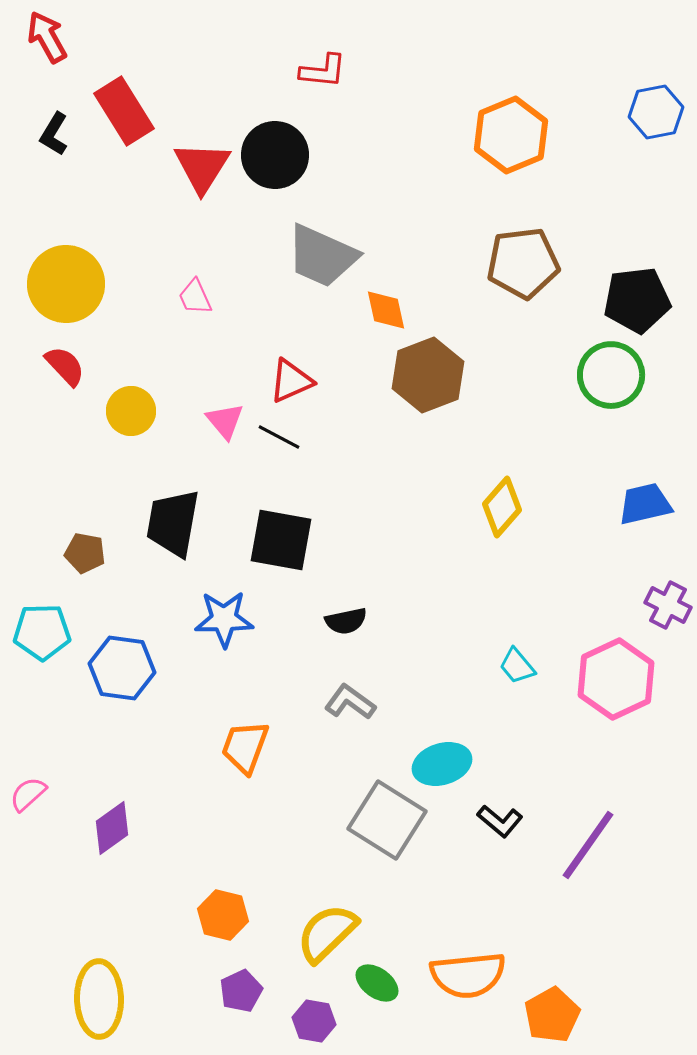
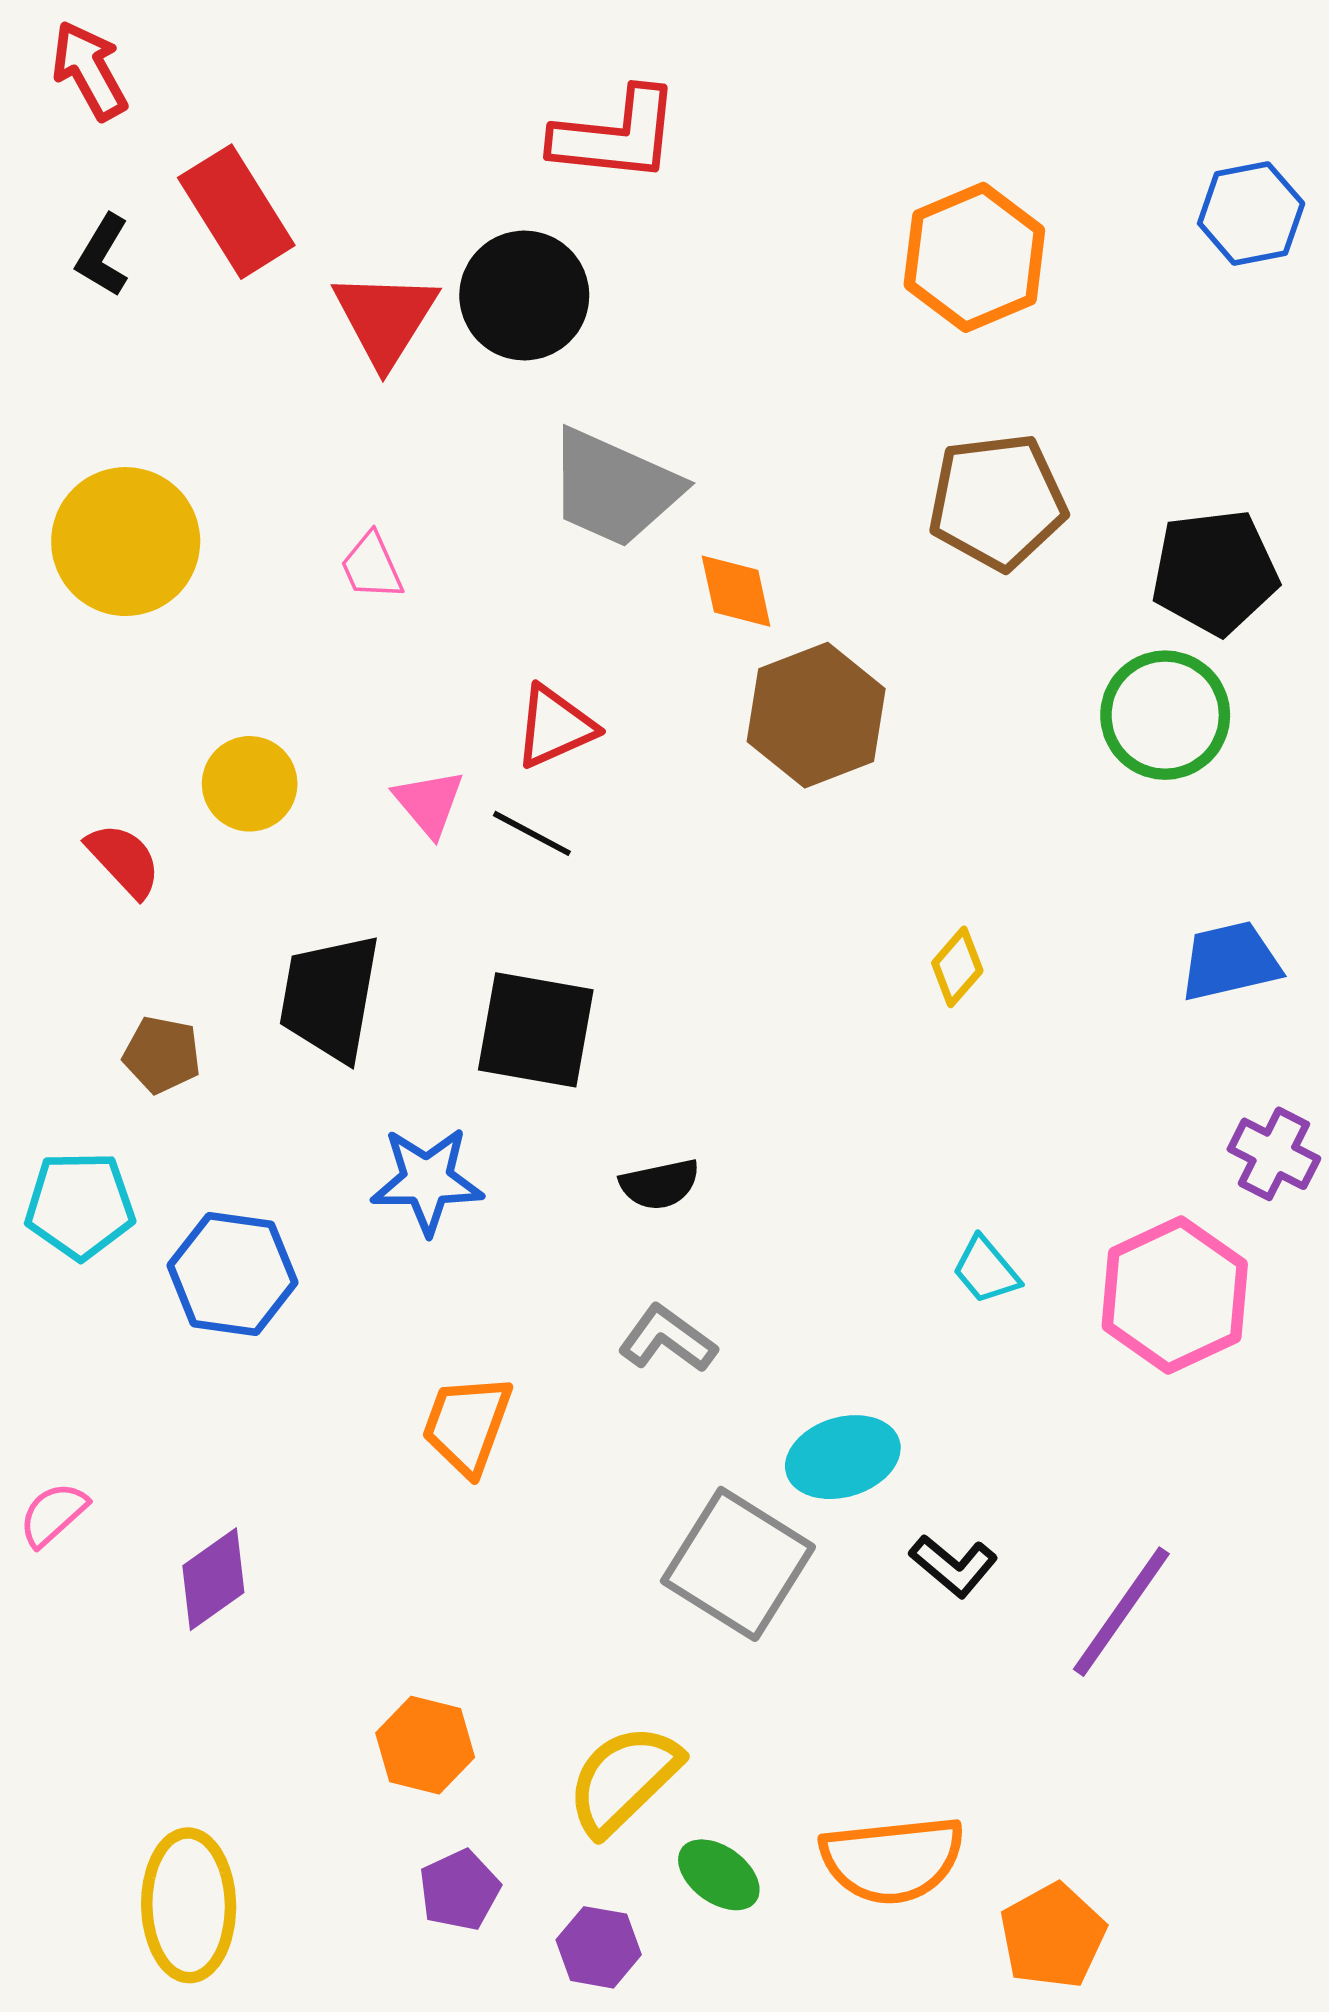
red L-shape: (323, 71) -> (616, 135), size x1.5
red semicircle: (65, 366) -> (124, 860), moved
yellow diamond: (502, 507) -> (957, 967), size x0.7

